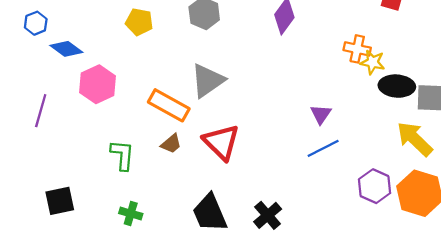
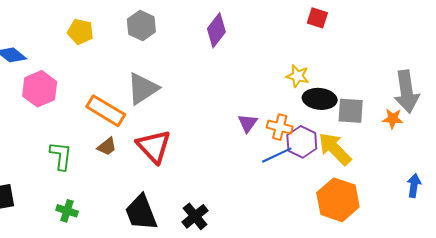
orange cross: (357, 49) -> (280, 127), moved
blue line: (323, 148) -> (277, 155), moved
purple hexagon: (375, 186) -> (302, 142), moved

